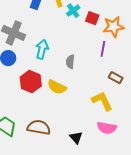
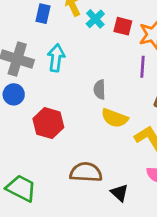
cyan arrow: (42, 49) -> (56, 58), moved
yellow semicircle: (57, 87) -> (115, 118), moved
brown semicircle: (39, 127) -> (86, 172), moved

